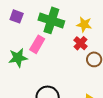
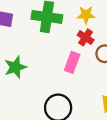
pink rectangle: (37, 44) -> (72, 62), moved

